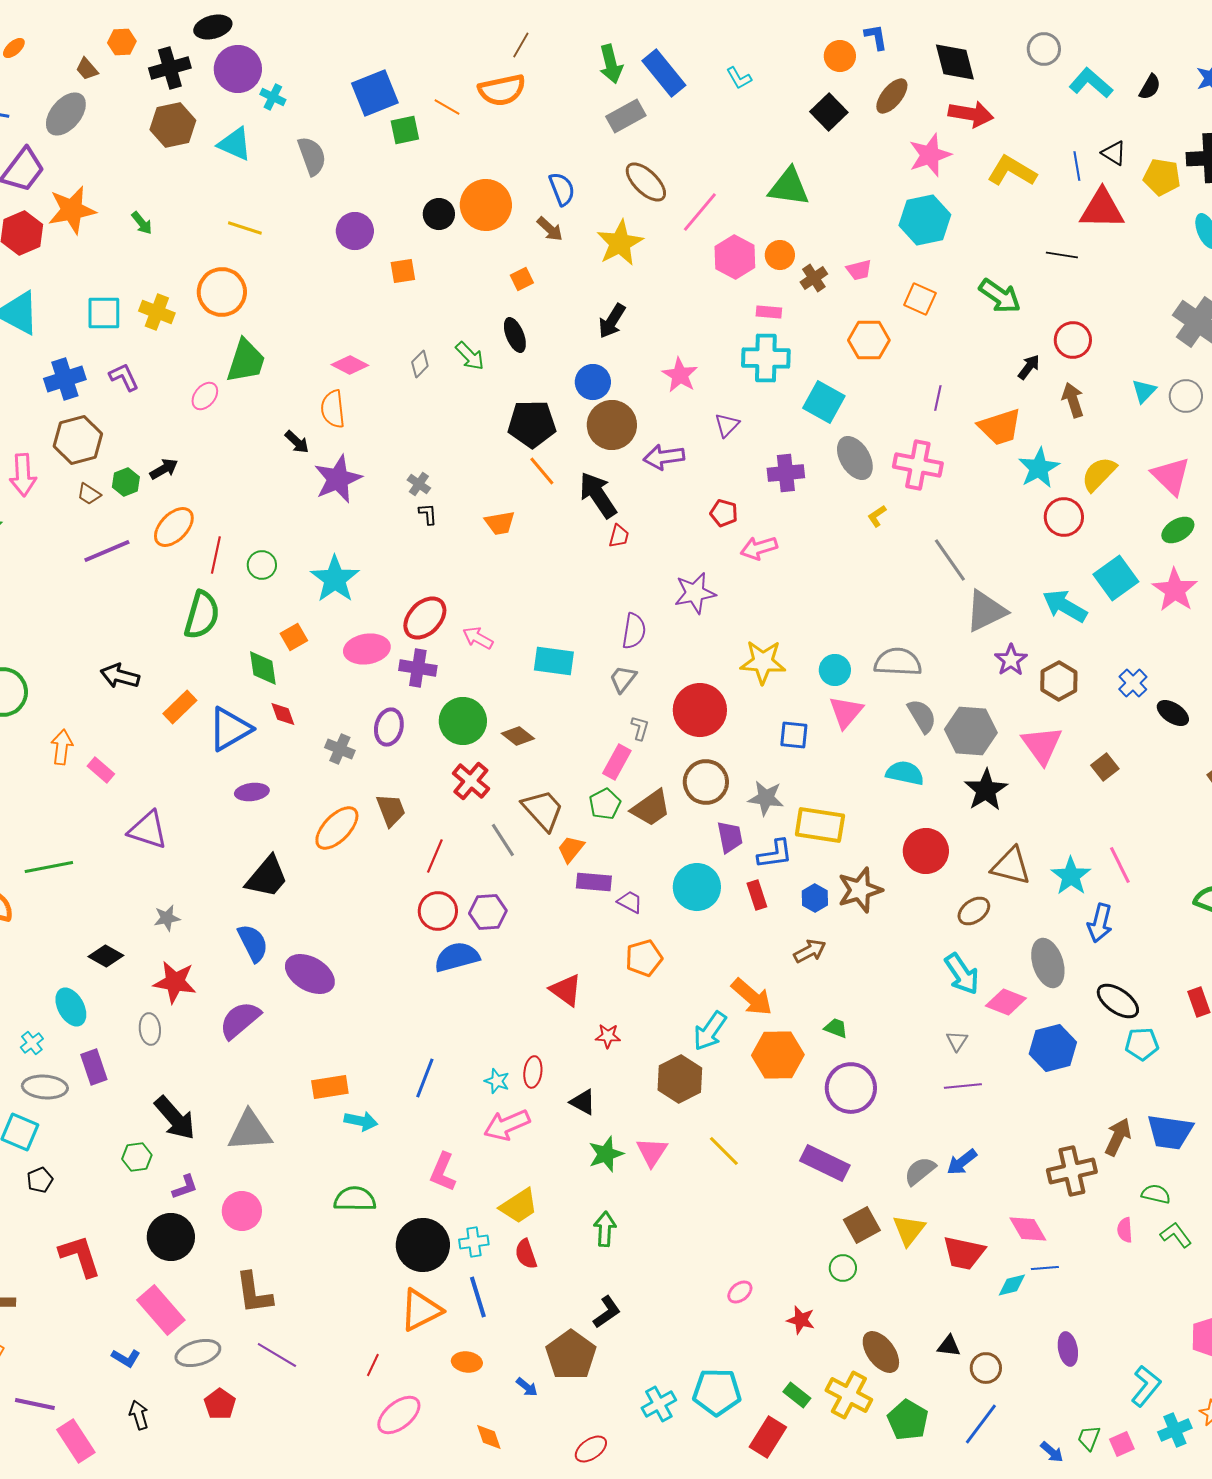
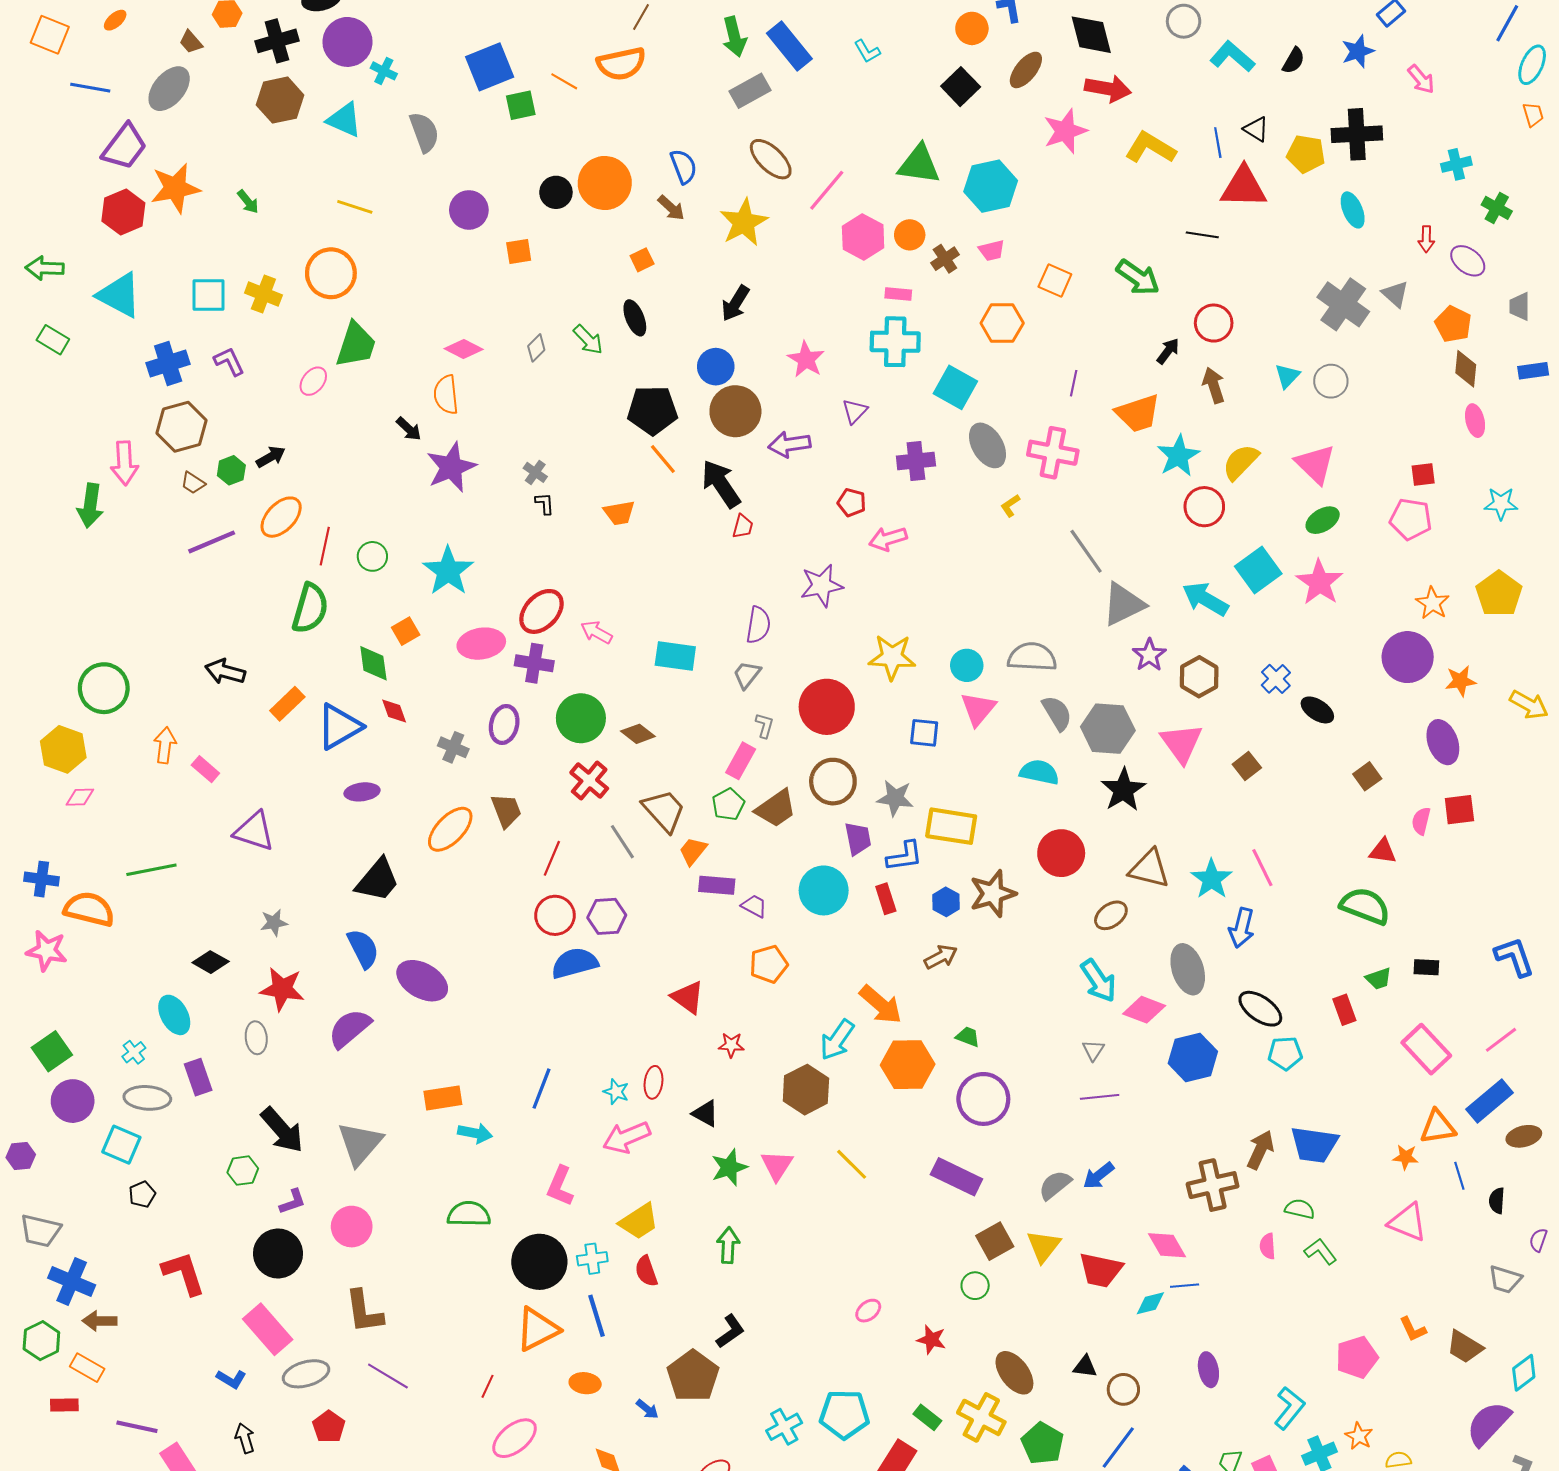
cyan hexagon: (925, 220) -> (991, 186), moved
gray triangle: (250, 1131) -> (360, 1144), turned -45

